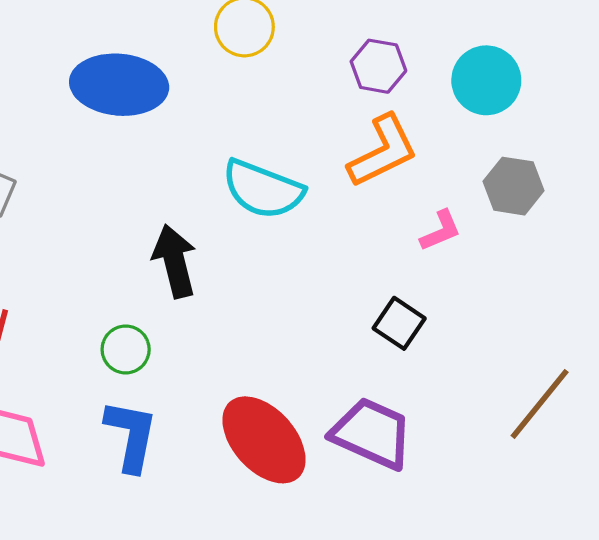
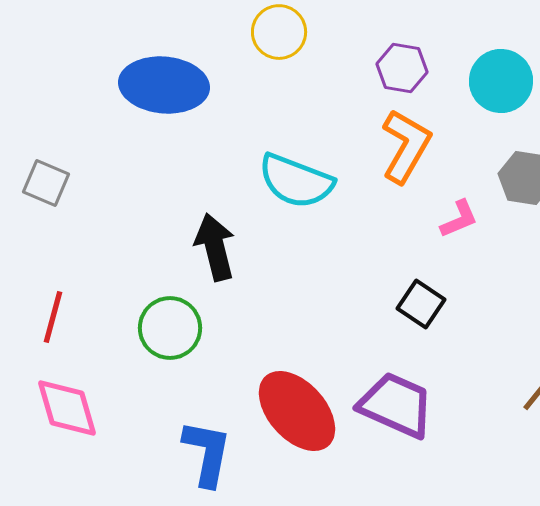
orange L-shape: (383, 151) -> (406, 146), turned -34
green circle: (126, 349) -> (170, 328), size x1.4
blue L-shape: (131, 436) -> (207, 453), moved

